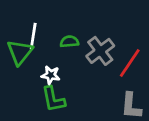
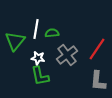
white line: (33, 36) -> (36, 29), moved
gray cross: (100, 51) -> (67, 55), moved

